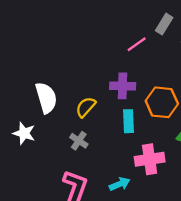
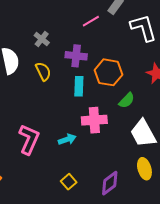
yellow semicircle: (86, 107) -> (43, 71), turned 108
gray cross: (79, 141) -> (42, 39), moved

